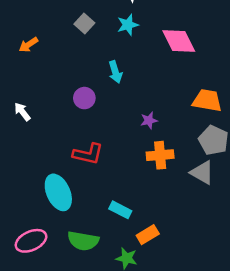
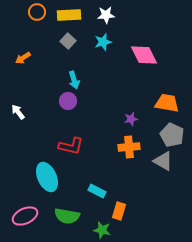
cyan arrow: (115, 72) -> (74, 80), moved
purple star: (149, 120) -> (131, 119), moved
orange rectangle: (148, 235) -> (119, 211), turned -42

